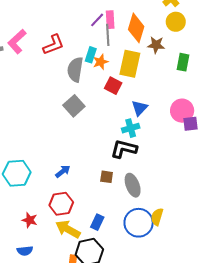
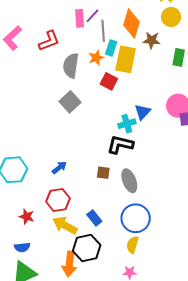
pink rectangle: (110, 20) -> (80, 18), moved
cyan rectangle: (91, 55) -> (111, 48), moved
blue triangle: (140, 108) -> (143, 112), moved
yellow semicircle: (157, 217) -> (133, 245), moved
blue rectangle: (97, 222) -> (94, 218), turned -63

